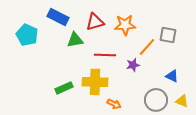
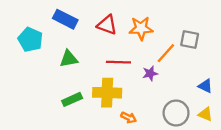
red triangle: (95, 22) -> (107, 25), turned 36
green triangle: (75, 40) -> (69, 59), moved
blue triangle: (172, 76) -> (205, 86), moved

